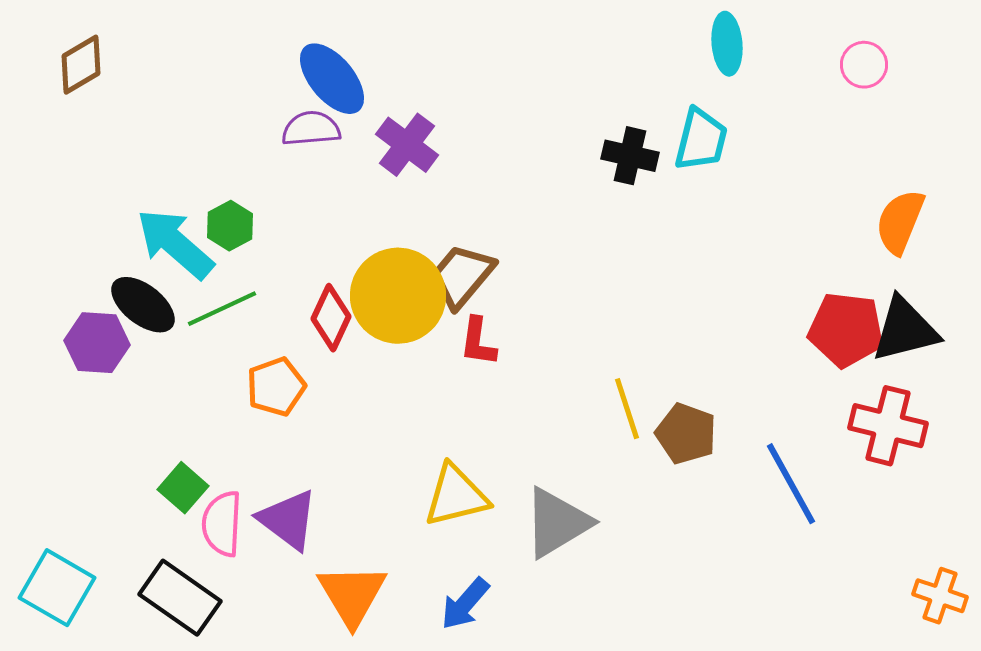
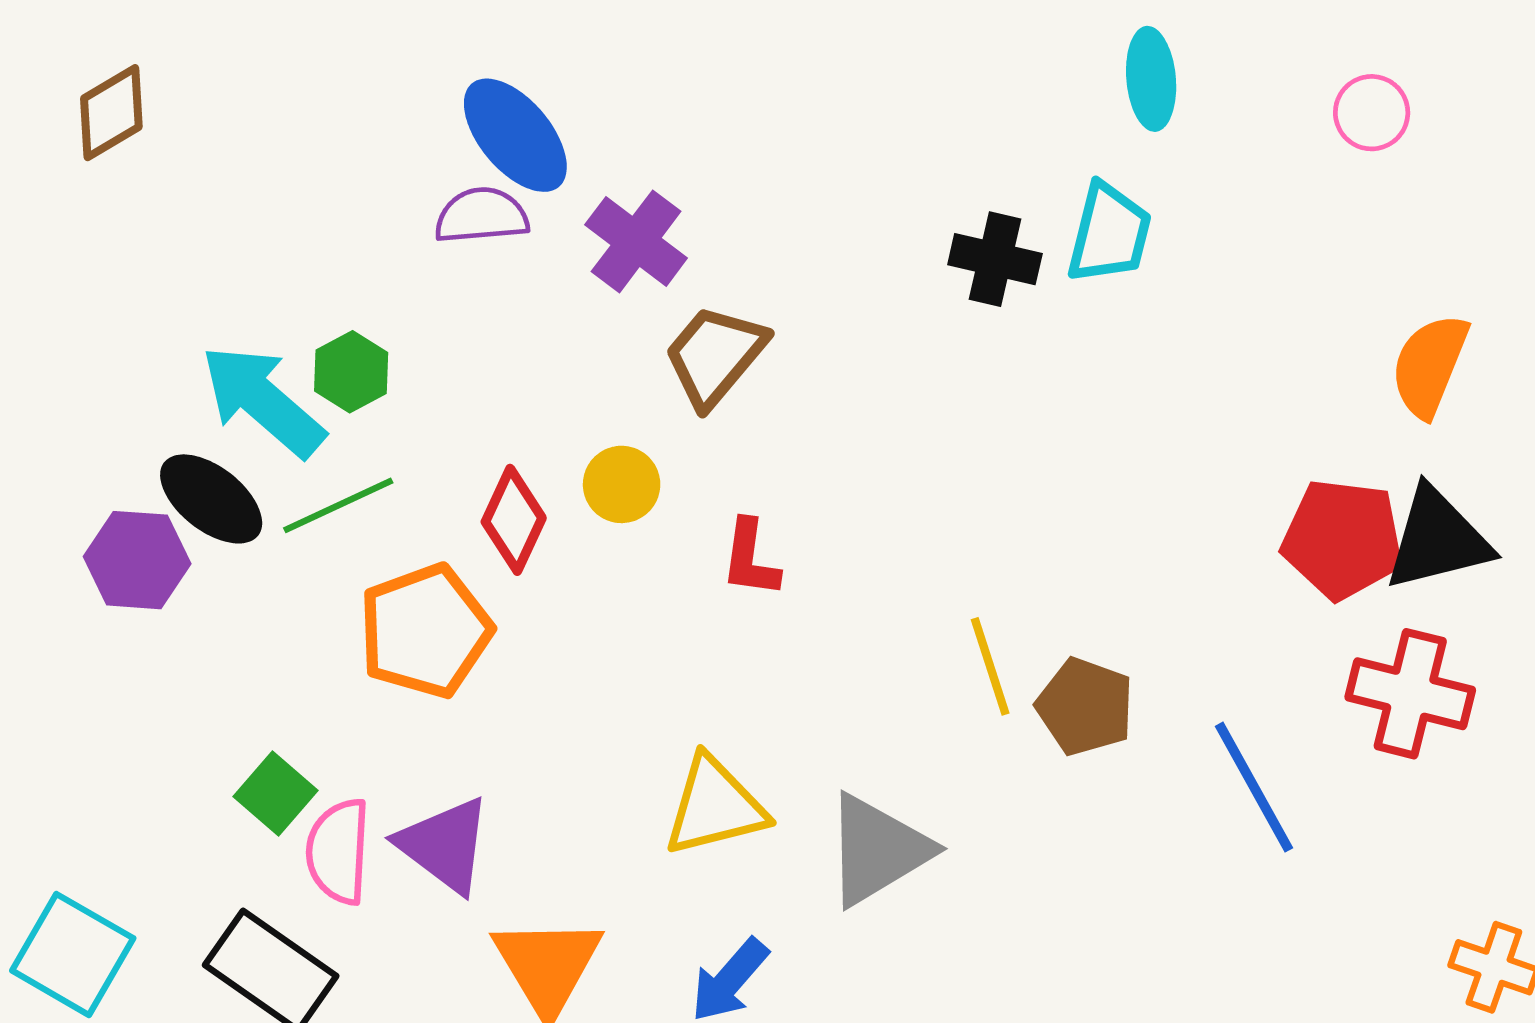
brown trapezoid: (462, 276) -> (715, 356), moved
yellow circle: (398, 296) -> (622, 484), size x0.5
orange pentagon: (276, 387) -> (425, 631), size x1.4

